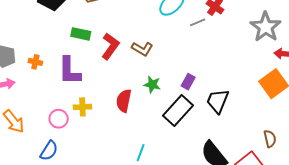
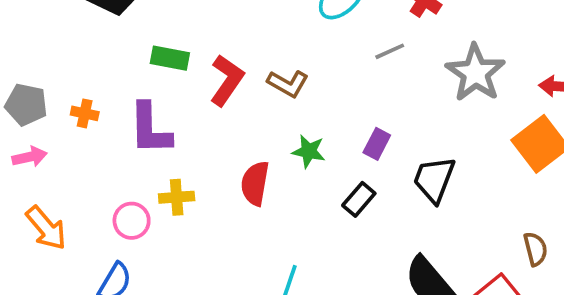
gray line: (198, 22) -> (390, 51), moved
gray star: (266, 27) -> (475, 73), moved
black rectangle: (178, 110) -> (359, 199), size x0.6

